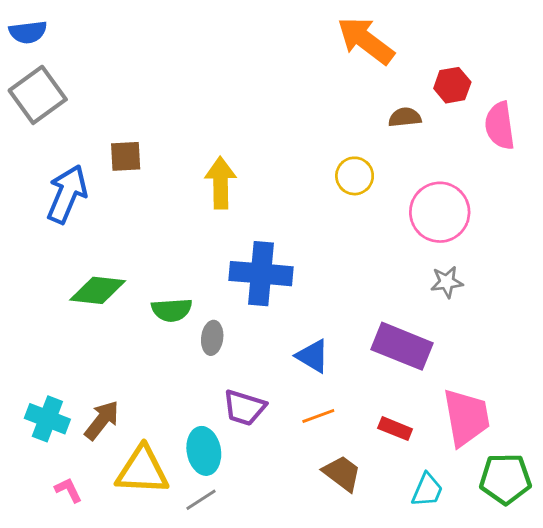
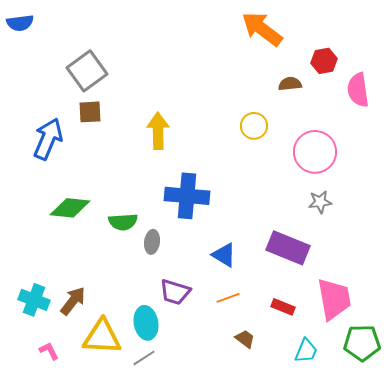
gray square: (38, 95) -> (87, 71), moved
brown trapezoid: (342, 473) -> (245, 339), size x0.7

